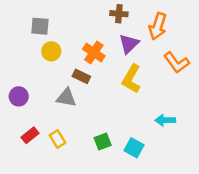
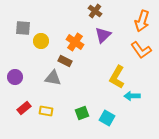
brown cross: (119, 14) -> (95, 11), turned 32
gray square: (40, 26) -> (23, 28), moved
orange arrow: (158, 26) -> (142, 21), moved
yellow L-shape: (131, 79) -> (117, 77), moved
yellow rectangle: (58, 139) -> (46, 111), turned -48

